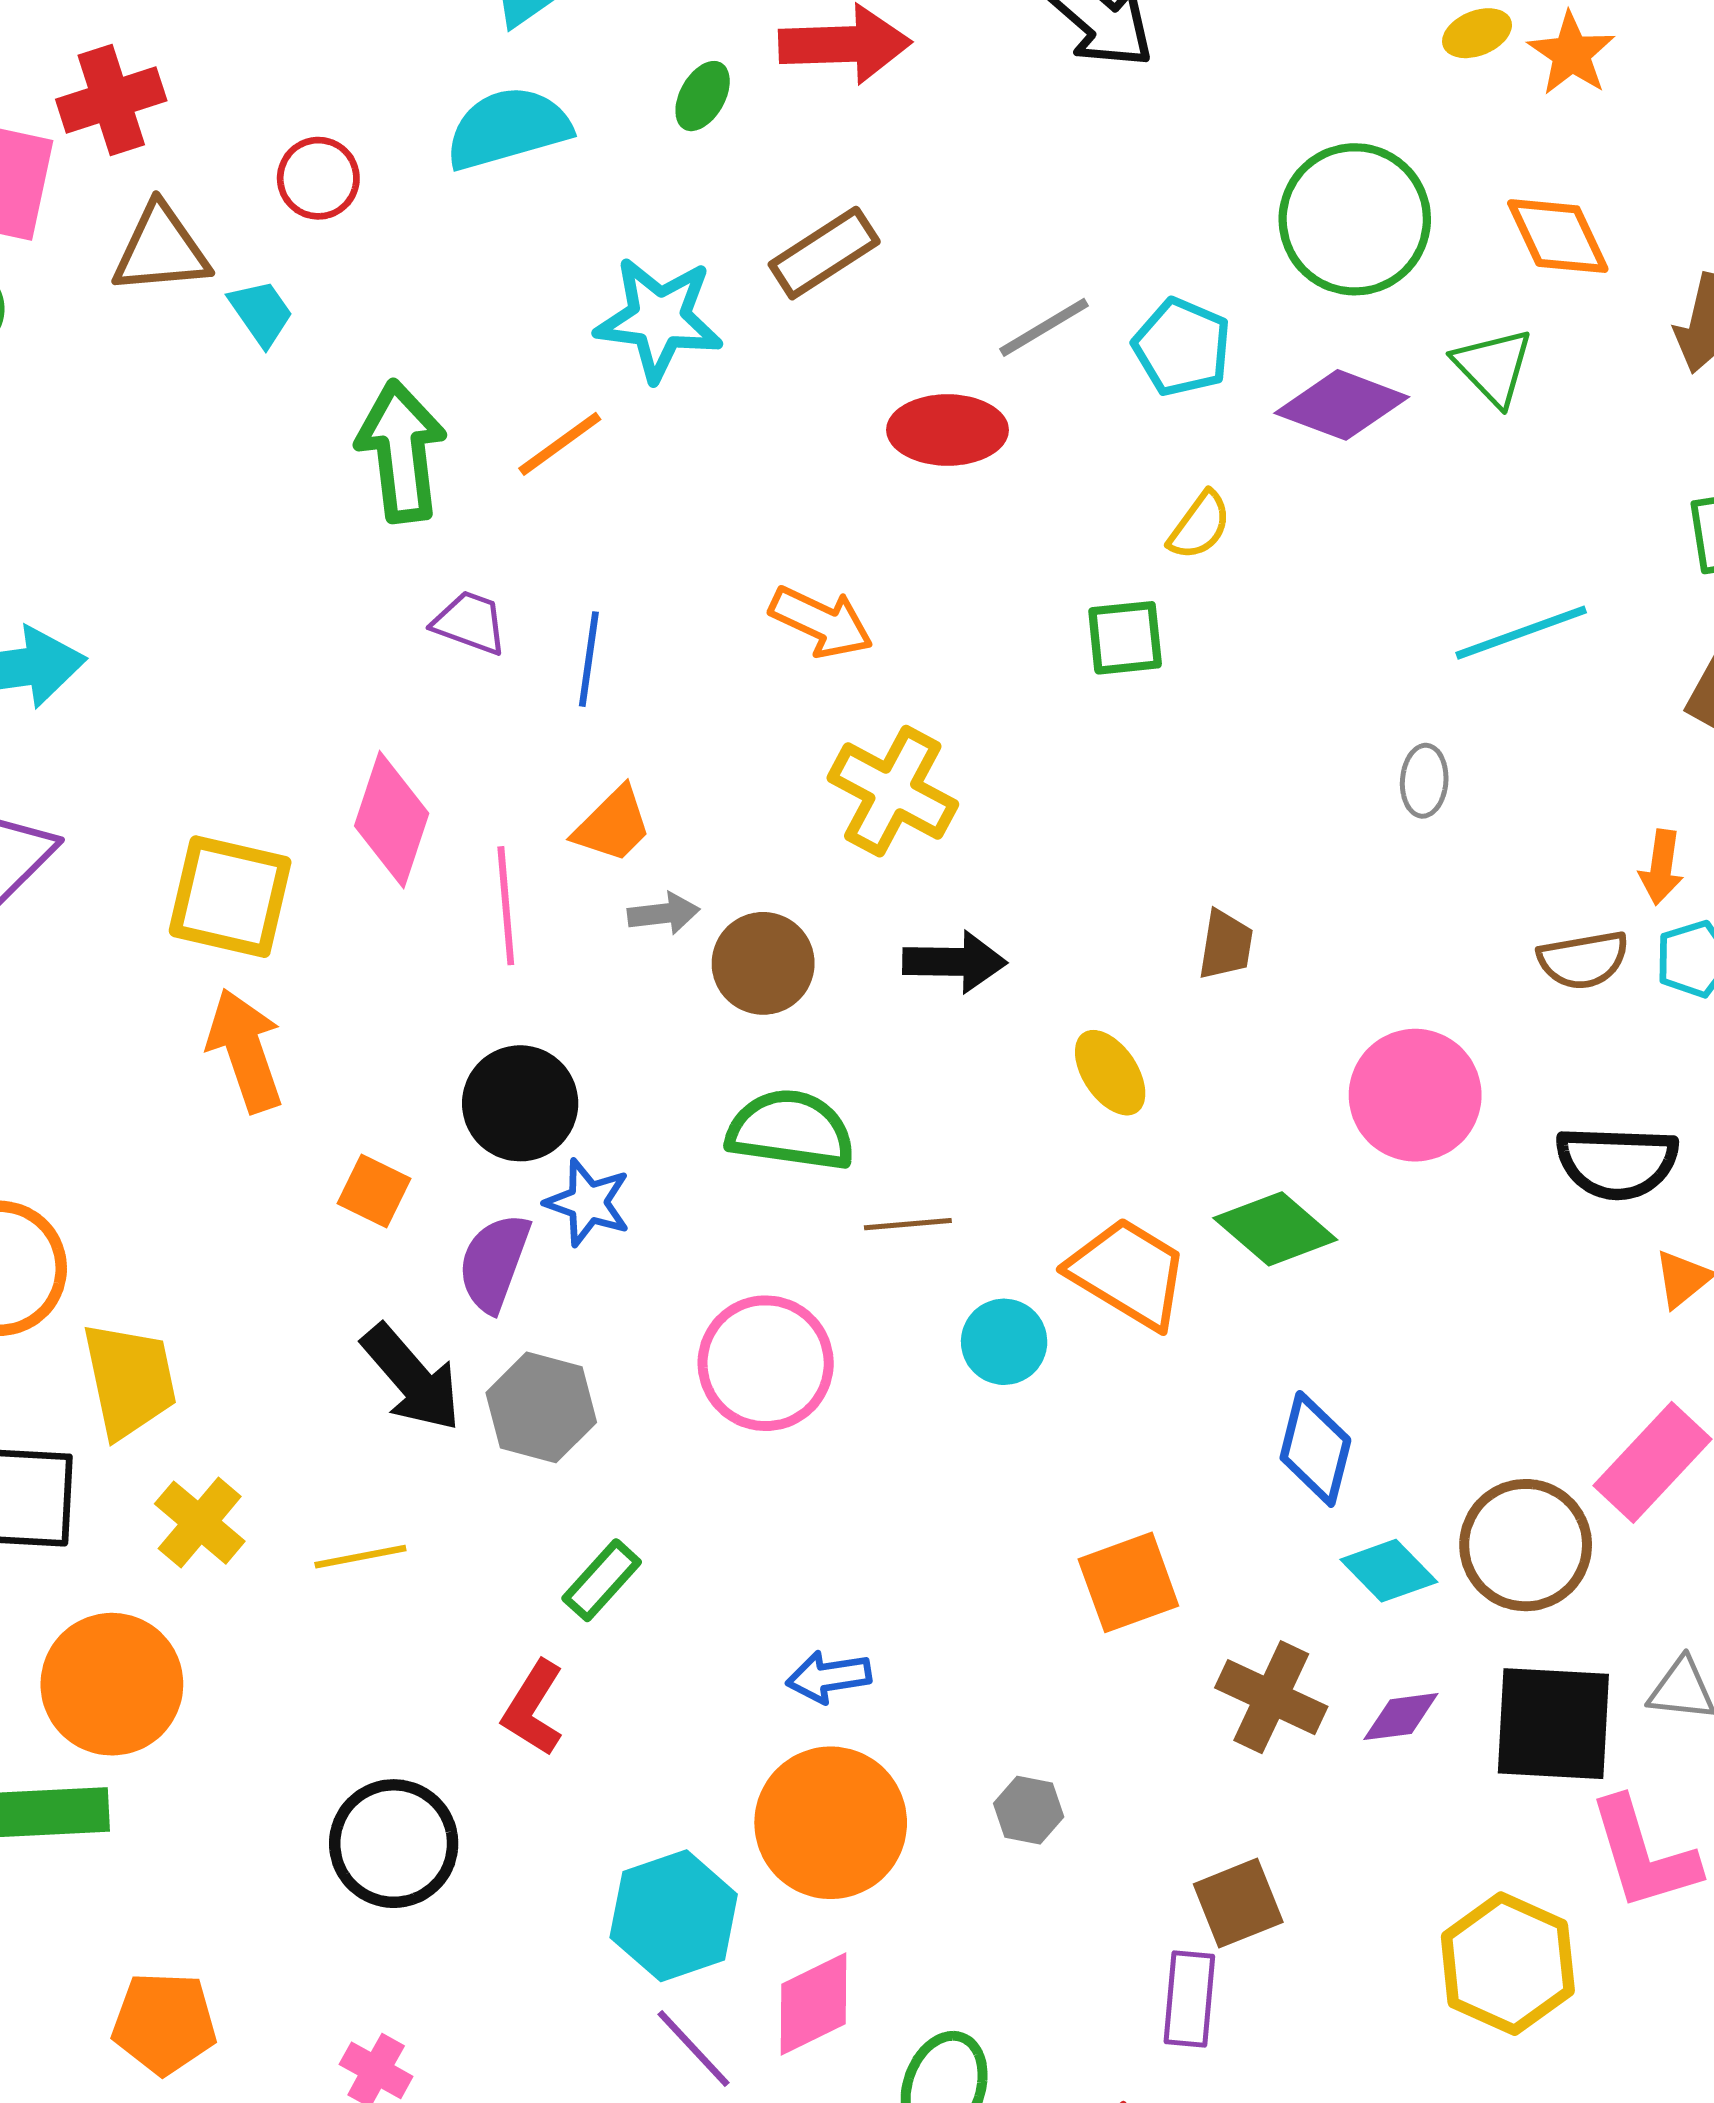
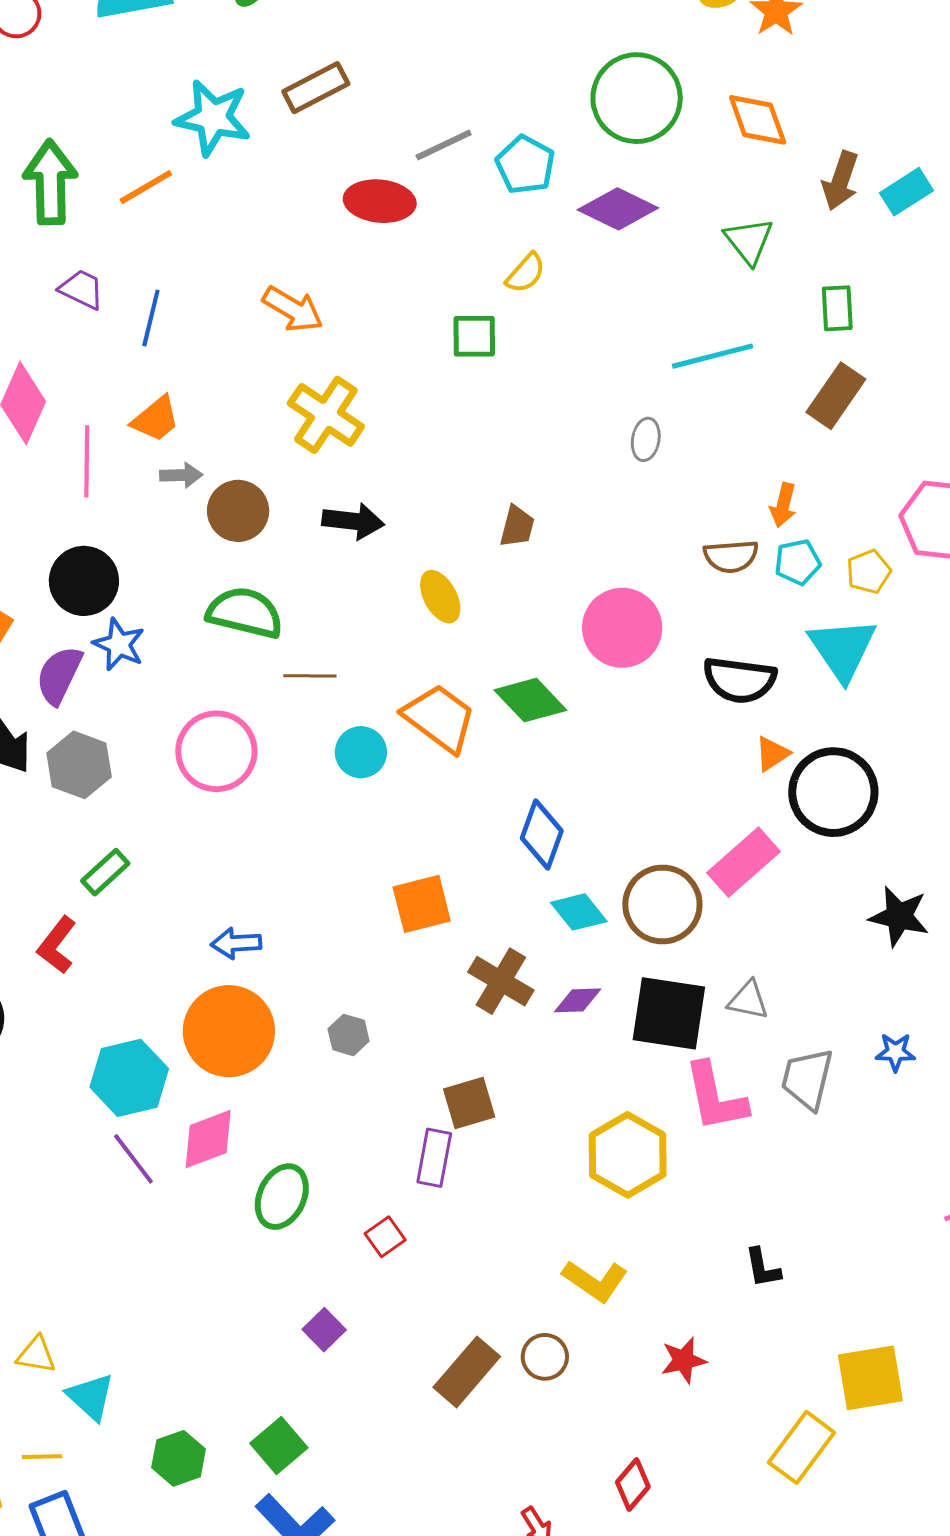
green triangle: (1493, 367) -> (749, 241), moved

